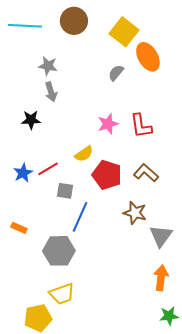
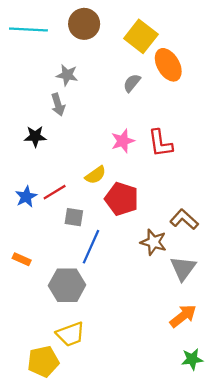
gray star: (48, 66) -> (67, 75), moved
brown L-shape: (146, 173) -> (184, 219), moved
orange arrow: (161, 278) -> (183, 316), turned 45

